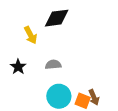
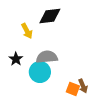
gray semicircle: (53, 65) -> (47, 57), size x1.5
cyan circle: (59, 96) -> (40, 72), moved

